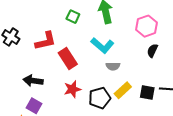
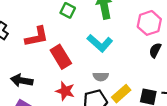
gray semicircle: (113, 66) -> (101, 77), moved
red star: (72, 89) -> (65, 91), turned 30

